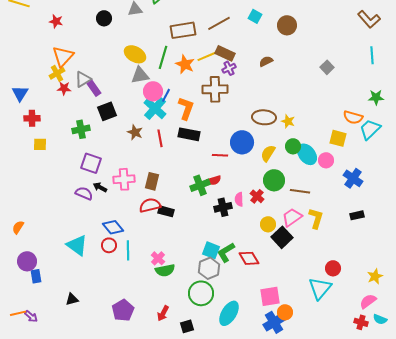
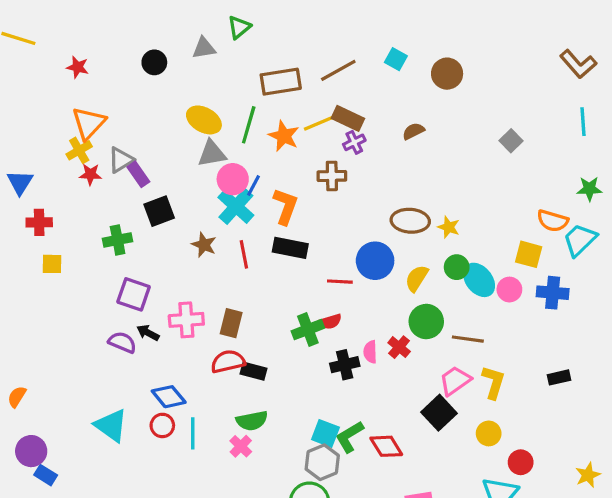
brown cross: (215, 89) -> (332, 176), size x0.7
blue cross: (353, 178) -> (553, 293), moved, turned -30
yellow circle: (268, 224) -> (489, 433), moved
green semicircle: (165, 270) -> (252, 421), moved
blue rectangle: (36, 276) -> (46, 475), turned -48

